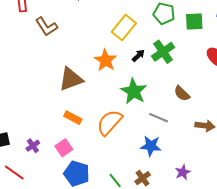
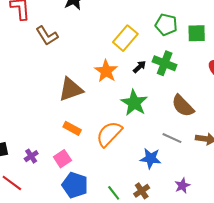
green cross: (163, 52) -> (165, 63), turned -35
brown semicircle: (182, 93) -> (183, 106), size x1.4
gray line: (159, 118) -> (172, 138), moved

